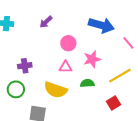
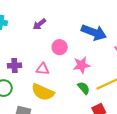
pink triangle: (66, 67) -> (43, 69), moved
green semicircle: (87, 83) -> (84, 88), moved, turned 48

